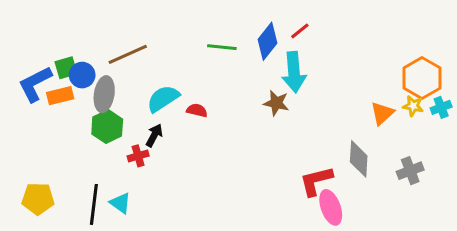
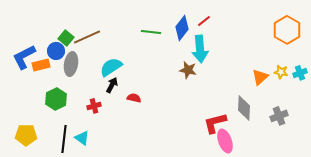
green square: (66, 68) -> (66, 38), moved, turned -35
orange hexagon: (422, 78) -> (287, 30), moved
red semicircle: (197, 110) -> (134, 98), moved
green hexagon: (107, 127) -> (56, 99), moved
black arrow: (154, 135) -> (112, 85), moved

